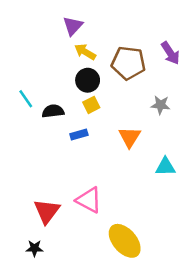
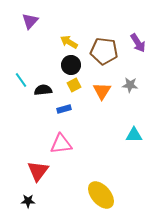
purple triangle: (73, 26) -> (30, 21), moved
orange triangle: (130, 137) -> (102, 91), moved
pink triangle: (89, 200) -> (61, 144), moved, turned -35

